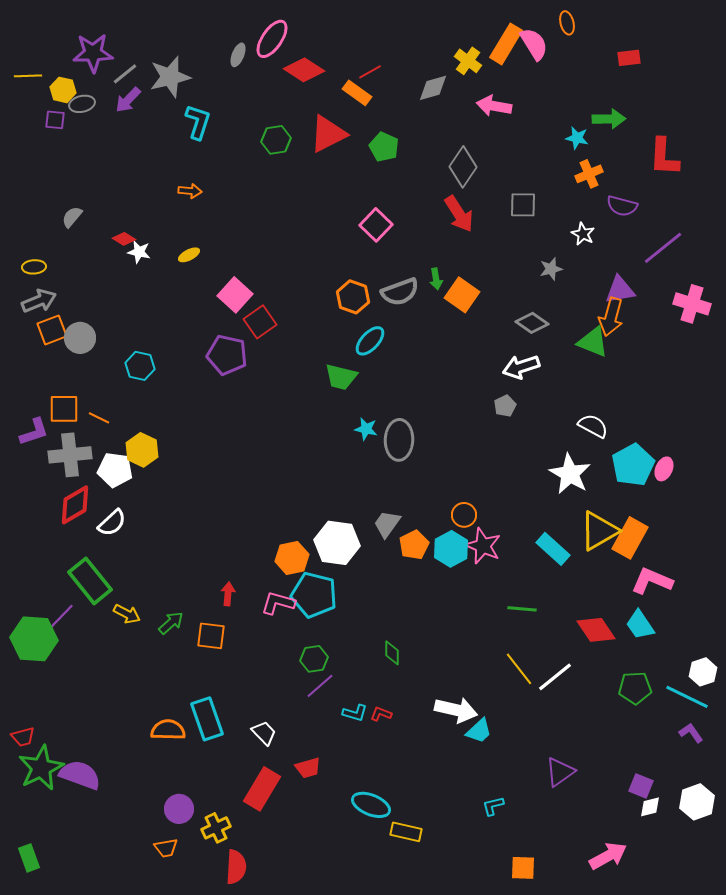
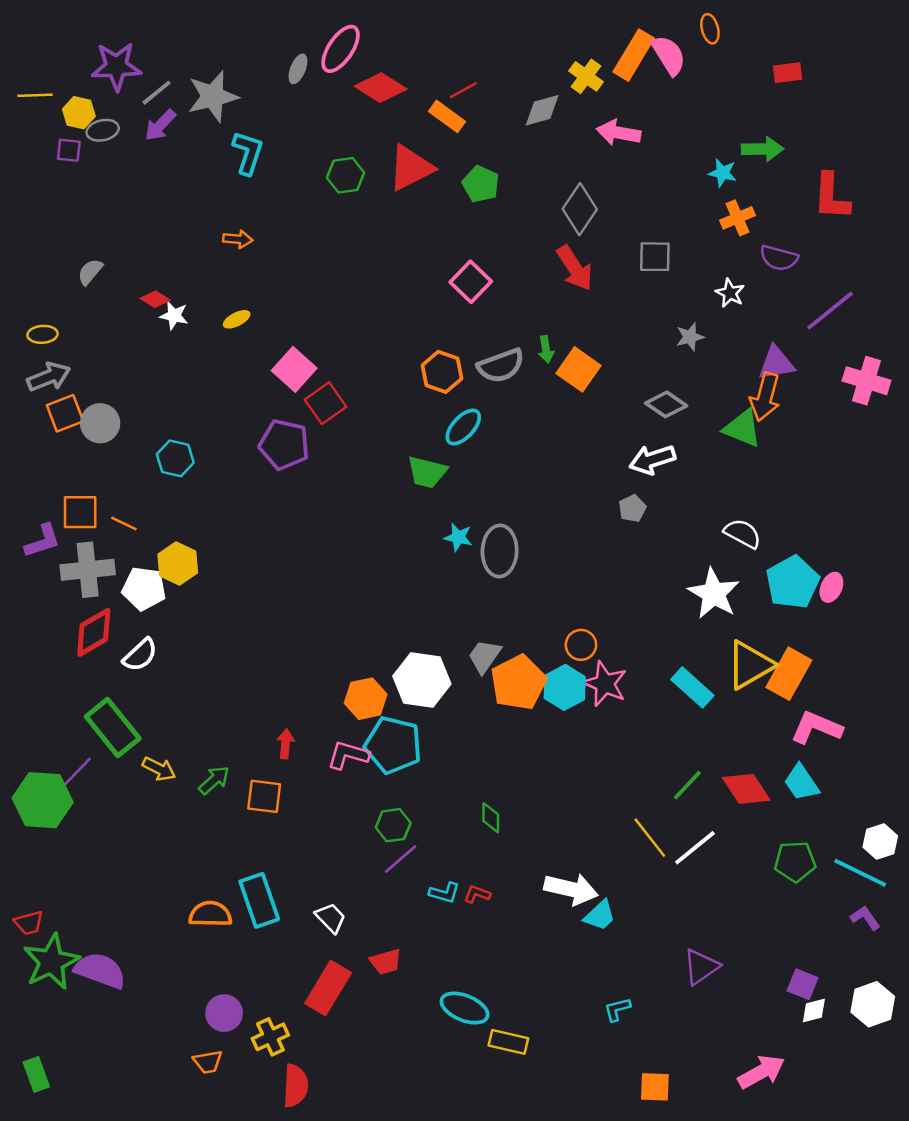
orange pentagon: (414, 545) -> (518, 682), size x1.5
green line: (522, 609) -> (687, 785), moved, turned -52

